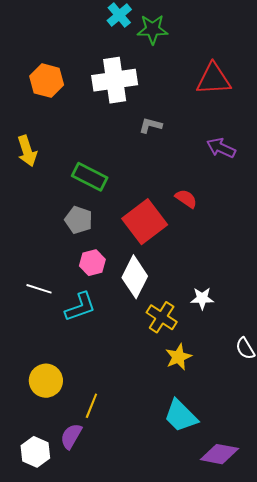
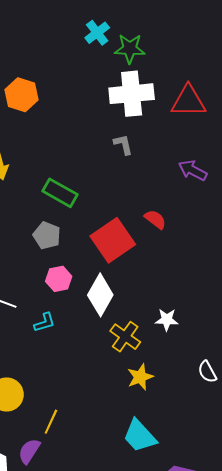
white cross: (115, 80) -> (132, 94), moved
gray L-shape: (151, 125) -> (123, 144), turned 60
cyan L-shape: (80, 307) -> (45, 322), size x0.7

